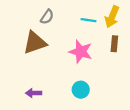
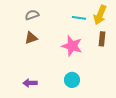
gray semicircle: (47, 17) -> (32, 15), moved, turned -144
brown triangle: (35, 43) -> (31, 38), size x0.6

